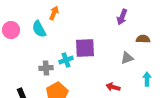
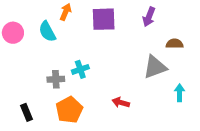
purple square: (85, 48) -> (104, 19), moved
gray triangle: (127, 58) -> (155, 67), size x1.5
red arrow: (113, 87) -> (121, 103), moved

